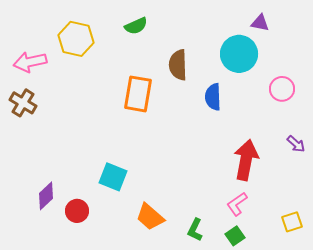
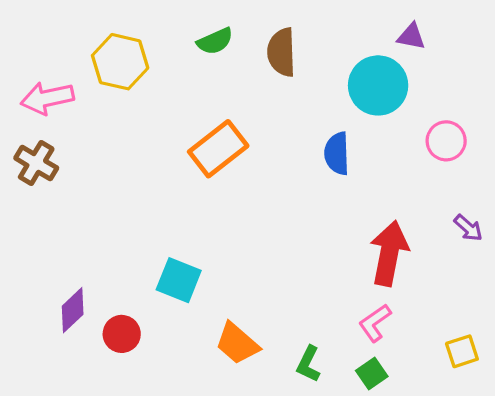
brown semicircle: (178, 65) -> (282, 52), moved
orange rectangle: (138, 94) -> (218, 149), turned 42

